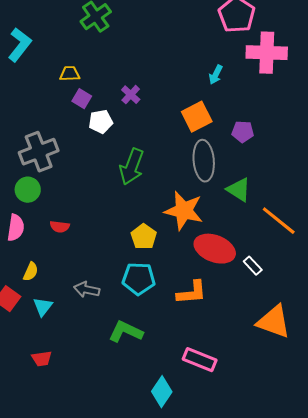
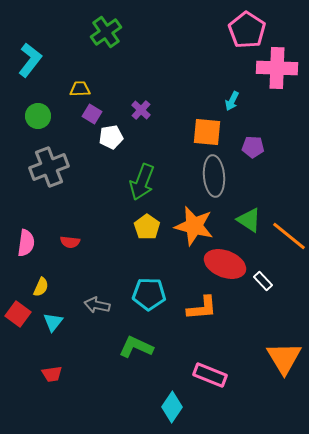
cyan arrow: (216, 75) -> (232, 101), moved
orange square: (197, 117) -> (207, 132), turned 32
green circle: (28, 190) -> (38, 116), moved
green triangle: (239, 190) -> (249, 220), moved
yellow pentagon: (144, 237) -> (147, 227), moved
orange triangle: (274, 322) -> (284, 358), moved, turned 39

